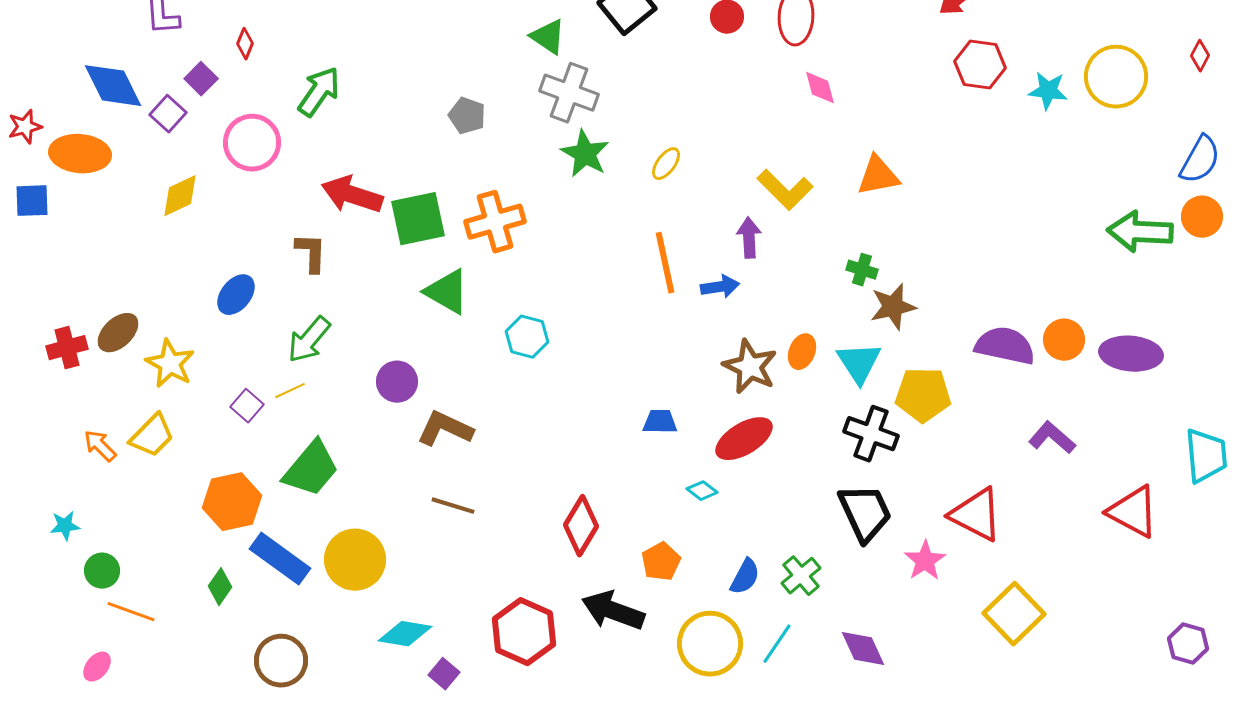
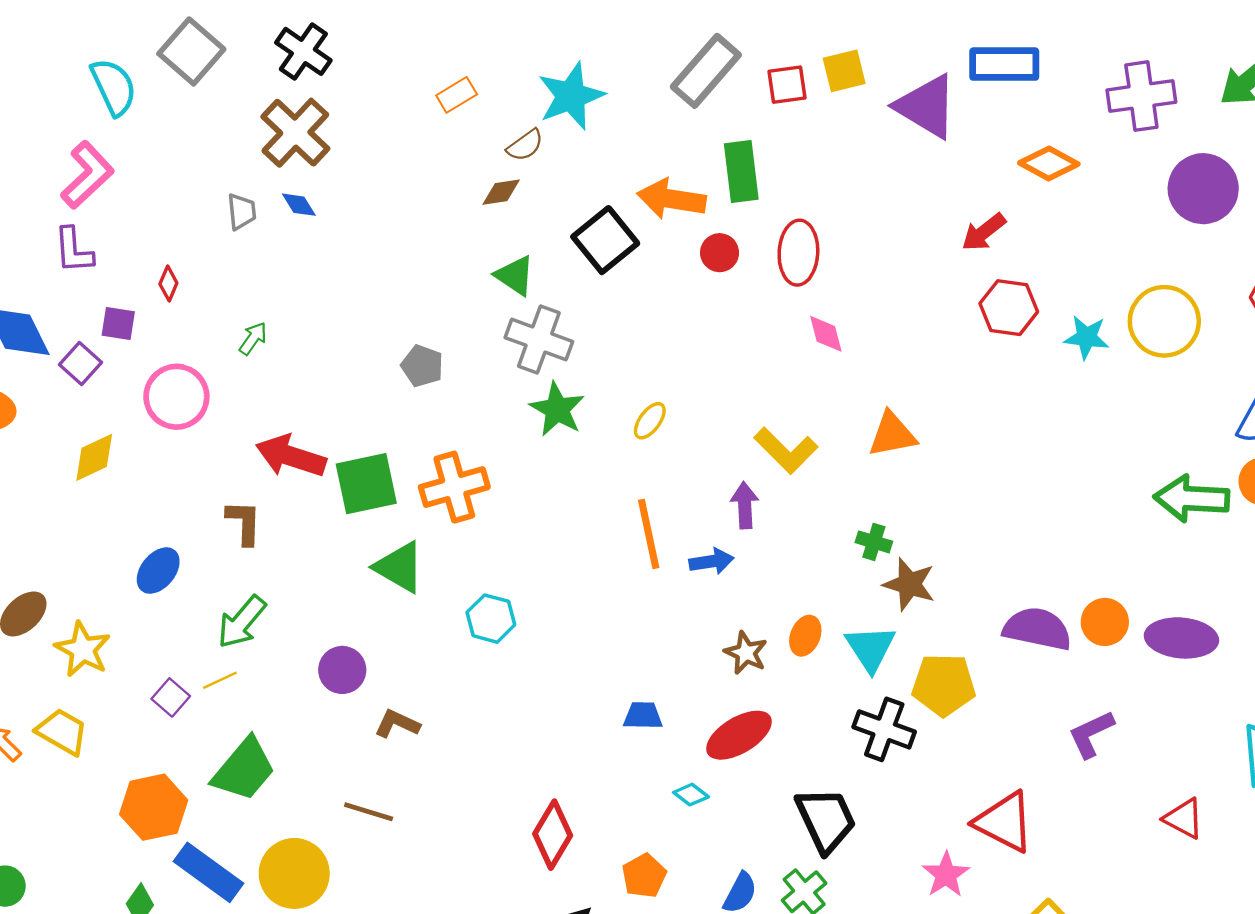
purple square: (201, 79) -> (118, 324), turned -36
green arrow: (319, 92) -> (253, 338), size x0.6
brown star: (893, 307) -> (909, 584), turned 30
brown star: (750, 367) -> (746, 653), size x0.7
brown L-shape: (445, 429) -> (397, 724), size x0.7
yellow trapezoid: (152, 436) -> (62, 732), turned -105
purple L-shape: (1052, 438) -> (1091, 734), turned -66
brown line: (453, 506) -> (369, 812), moved
red triangle: (1133, 512) -> (1184, 819), size x0.7
black trapezoid: (865, 513) -> (826, 820), moved

